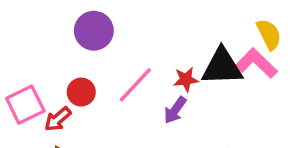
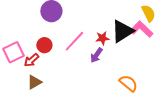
black triangle: (222, 67) -> (122, 31), turned -30

